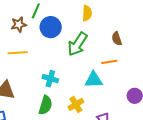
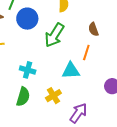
orange line: (109, 62) -> (86, 53), turned -63

